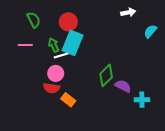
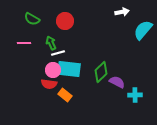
green semicircle: (34, 20) -> (32, 19), turned 147
cyan semicircle: (150, 31) -> (143, 30), size x1.5
cyan rectangle: (73, 43) -> (69, 69), moved, turned 75

